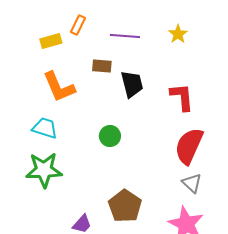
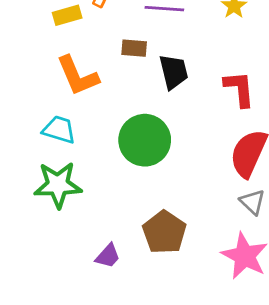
green circle: (110, 136) -> (145, 140), size x1.8

